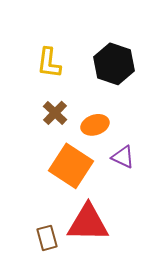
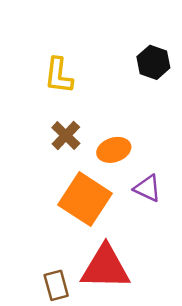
black hexagon: (114, 64) -> (153, 62), moved, size x0.7

